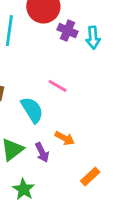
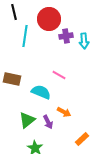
purple cross: (68, 31) -> (66, 36), turned -32
cyan semicircle: (32, 110) -> (41, 92), turned -36

